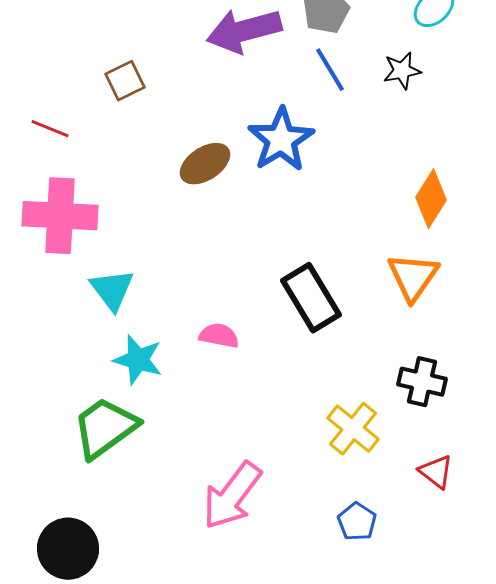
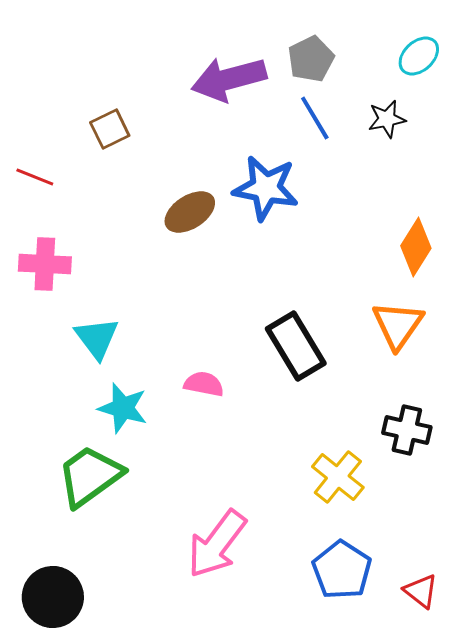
blue star: (281, 140) -> (266, 188), turned -30
pink cross: (60, 216) -> (45, 264), size x0.7
red triangle: (436, 472) -> (421, 591), moved
blue pentagon: (357, 522) -> (342, 570), size x1.5

